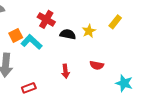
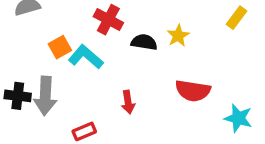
yellow rectangle: (115, 22) -> (236, 18), moved
red semicircle: (97, 65) -> (193, 91), size x1.5
red arrow: (65, 71) -> (128, 102), moved

